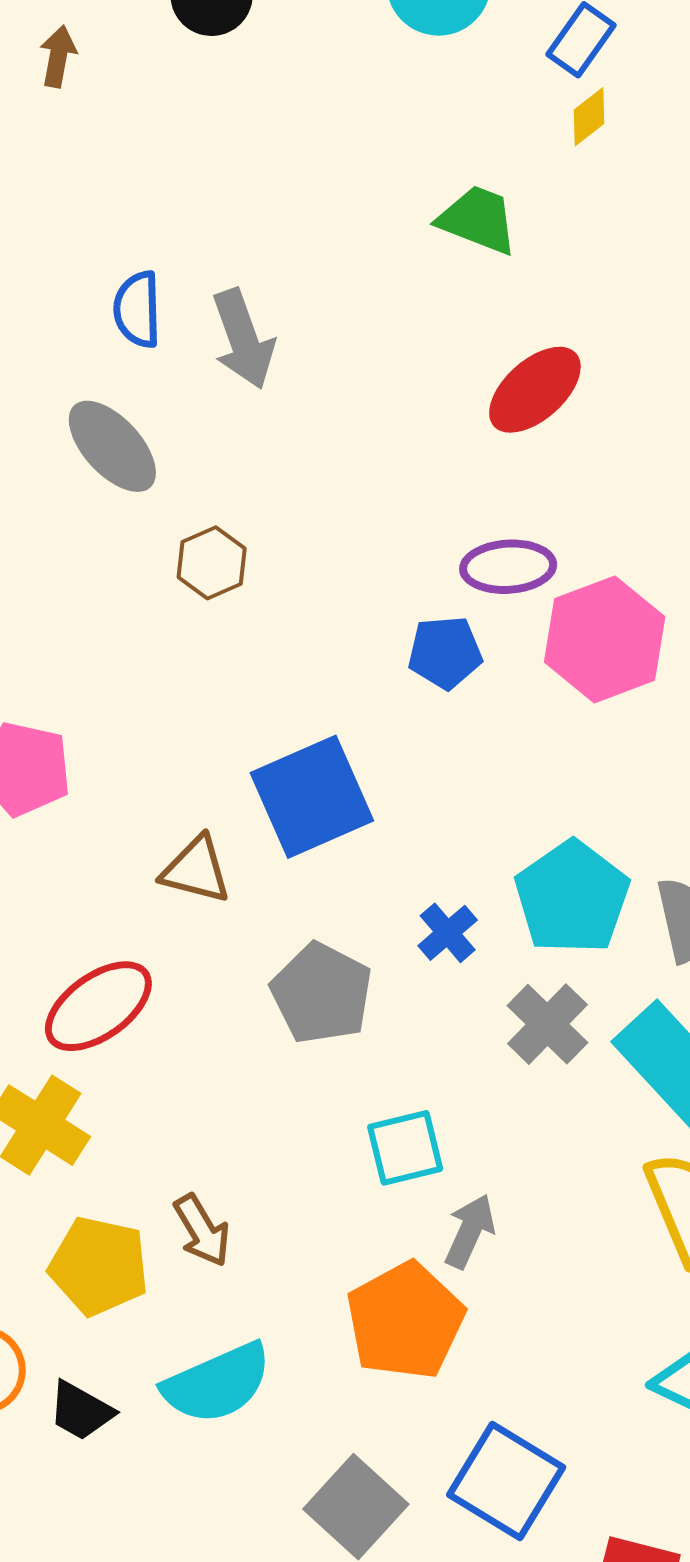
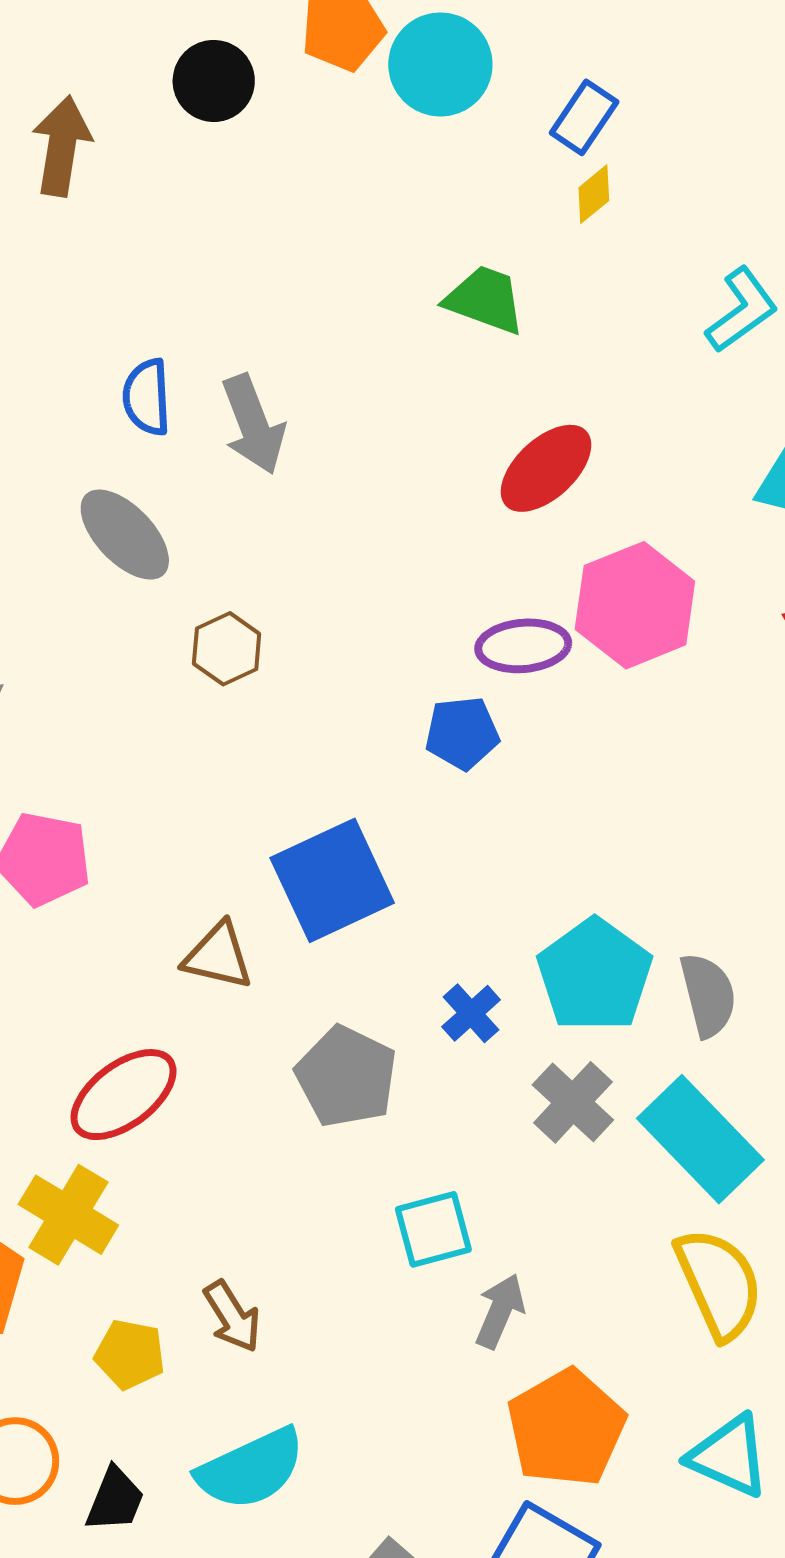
brown arrow: (58, 56) -> (62, 146), size x1.6
pink hexagon: (605, 639) -> (635, 605), moved
yellow pentagon: (99, 1266) -> (130, 1354), size x0.7
orange pentagon: (405, 1321) -> (566, 1428), moved
black trapezoid: (81, 1411) -> (115, 1500), turned -96

